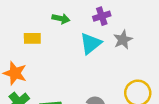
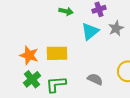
yellow rectangle: (32, 38) -> (57, 53), moved, size x1.5

